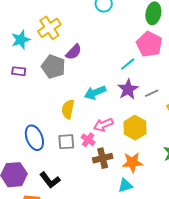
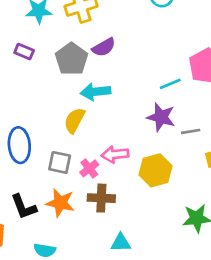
purple star: (128, 89) -> (161, 117), turned 30
cyan arrow: (95, 93) -> (96, 92), moved
orange star: (132, 162) -> (60, 203), moved

